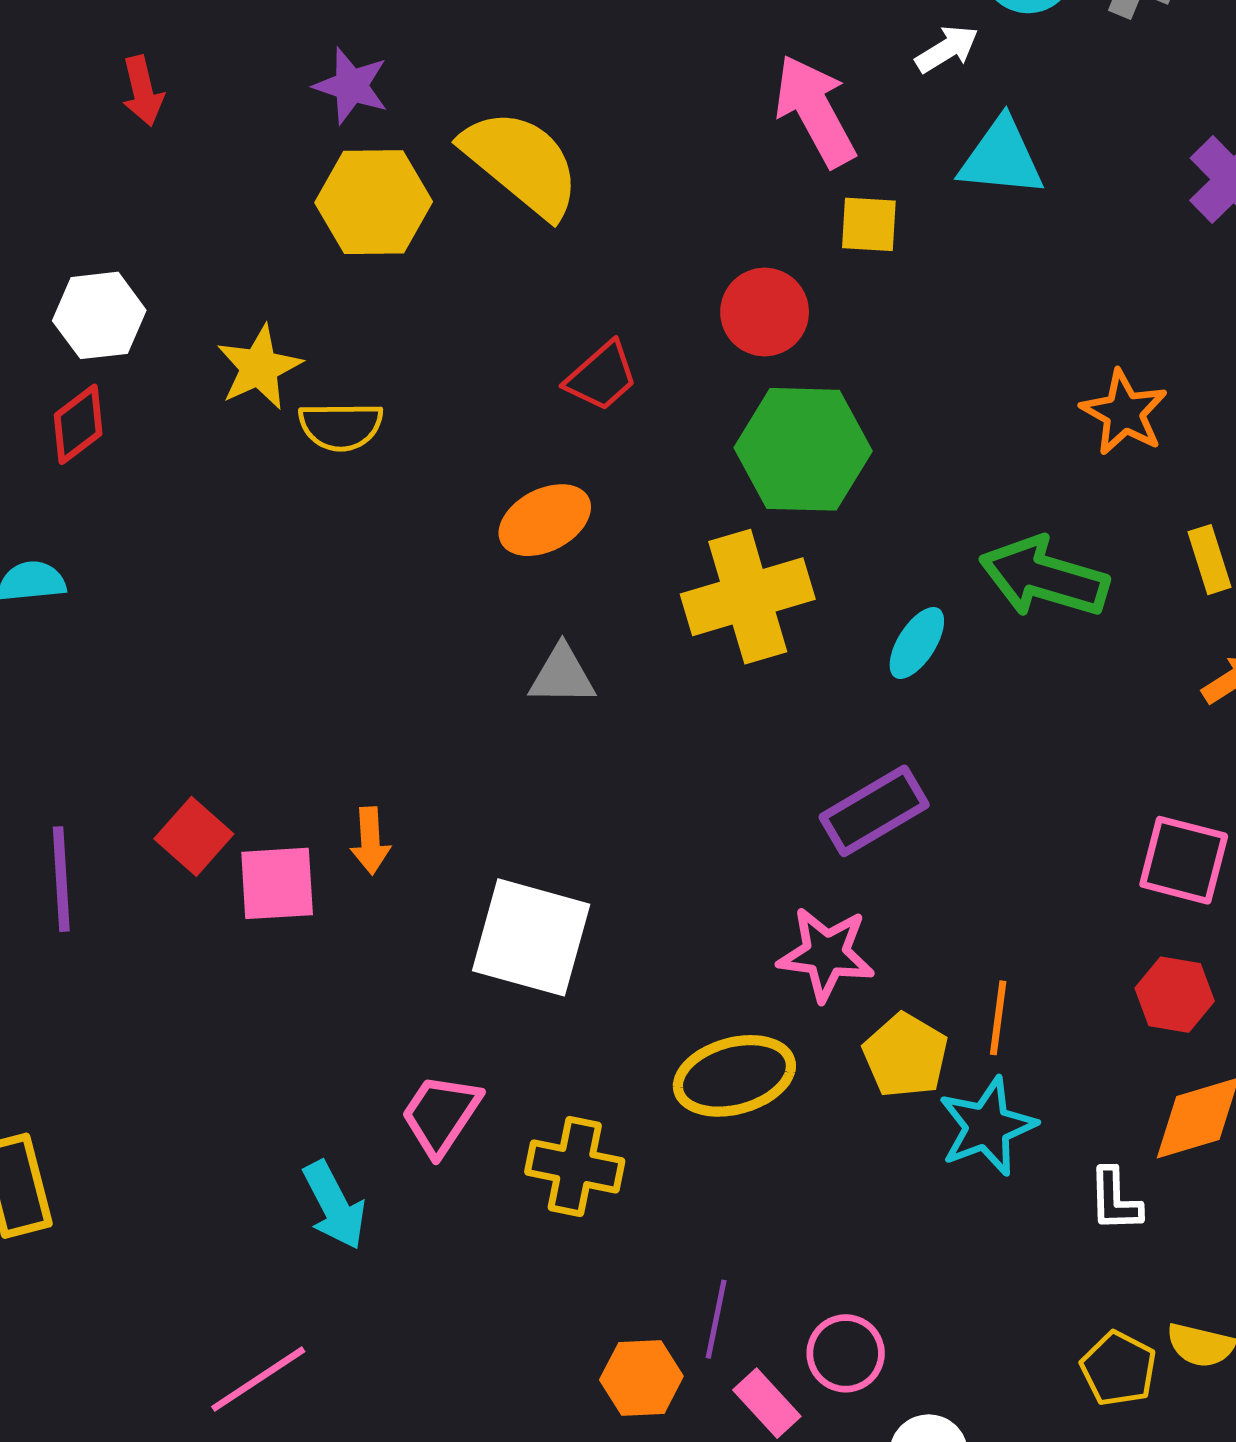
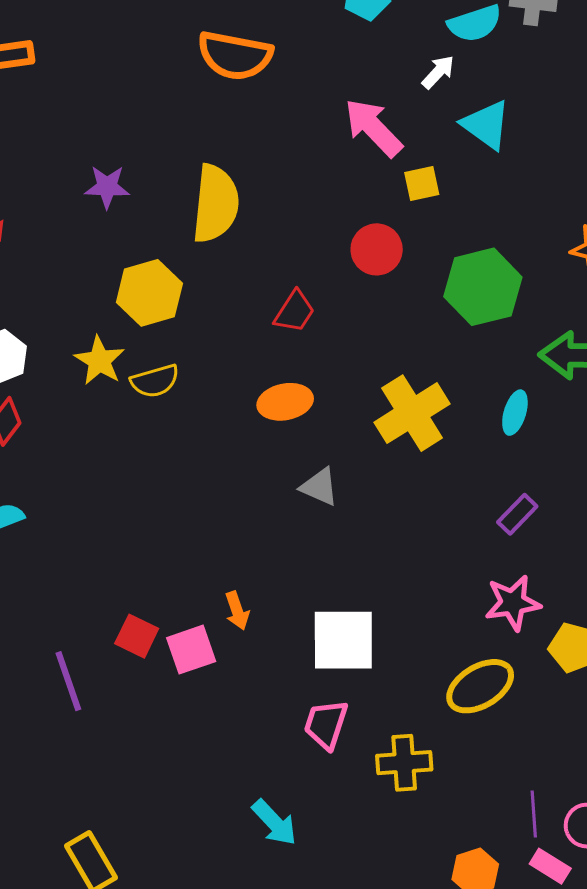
cyan triangle: (1001, 158) -> (486, 125), turned 46
yellow semicircle: (521, 163) -> (216, 204), turned 72
yellow hexagon: (374, 202) -> (149, 293), moved
green hexagon: (803, 449) -> (483, 287), moved
orange ellipse: (545, 520) -> (285, 402), turned 32
gray triangle: (562, 675) -> (319, 487), turned 39
purple rectangle: (874, 811) -> (517, 514), size x0.7
pink trapezoid: (441, 1115) -> (326, 724), moved
purple line: (716, 1319) -> (534, 814), moved

